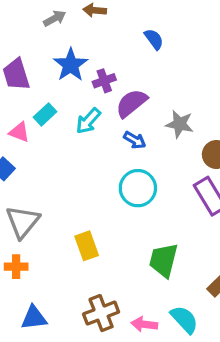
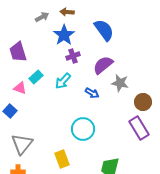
blue semicircle: (154, 39) -> (104, 30), size x1.6
blue star: (71, 65) -> (64, 35), moved
purple semicircle: (131, 103) -> (103, 65), moved
cyan circle: (138, 188) -> (83, 129), moved

